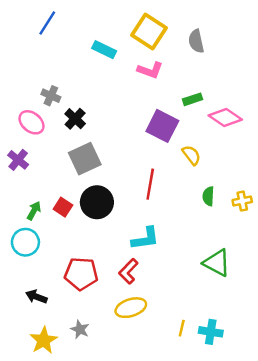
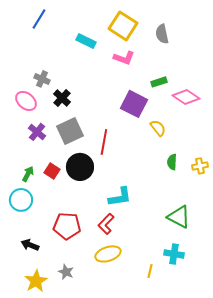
purple cross: (18, 160) -> (37, 132), moved
red line: (150, 184) -> (104, 142), moved
cyan cross: (211, 332) -> (174, 254), moved

